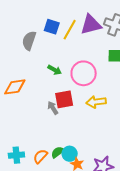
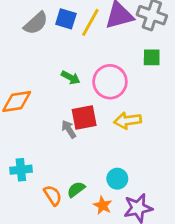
gray semicircle: (29, 41) -> (36, 23), moved, turned -150
cyan circle: (70, 154) -> (117, 179), moved
cyan cross: (16, 155) -> (21, 170), moved
orange semicircle: (40, 156) -> (53, 195), turned 105

